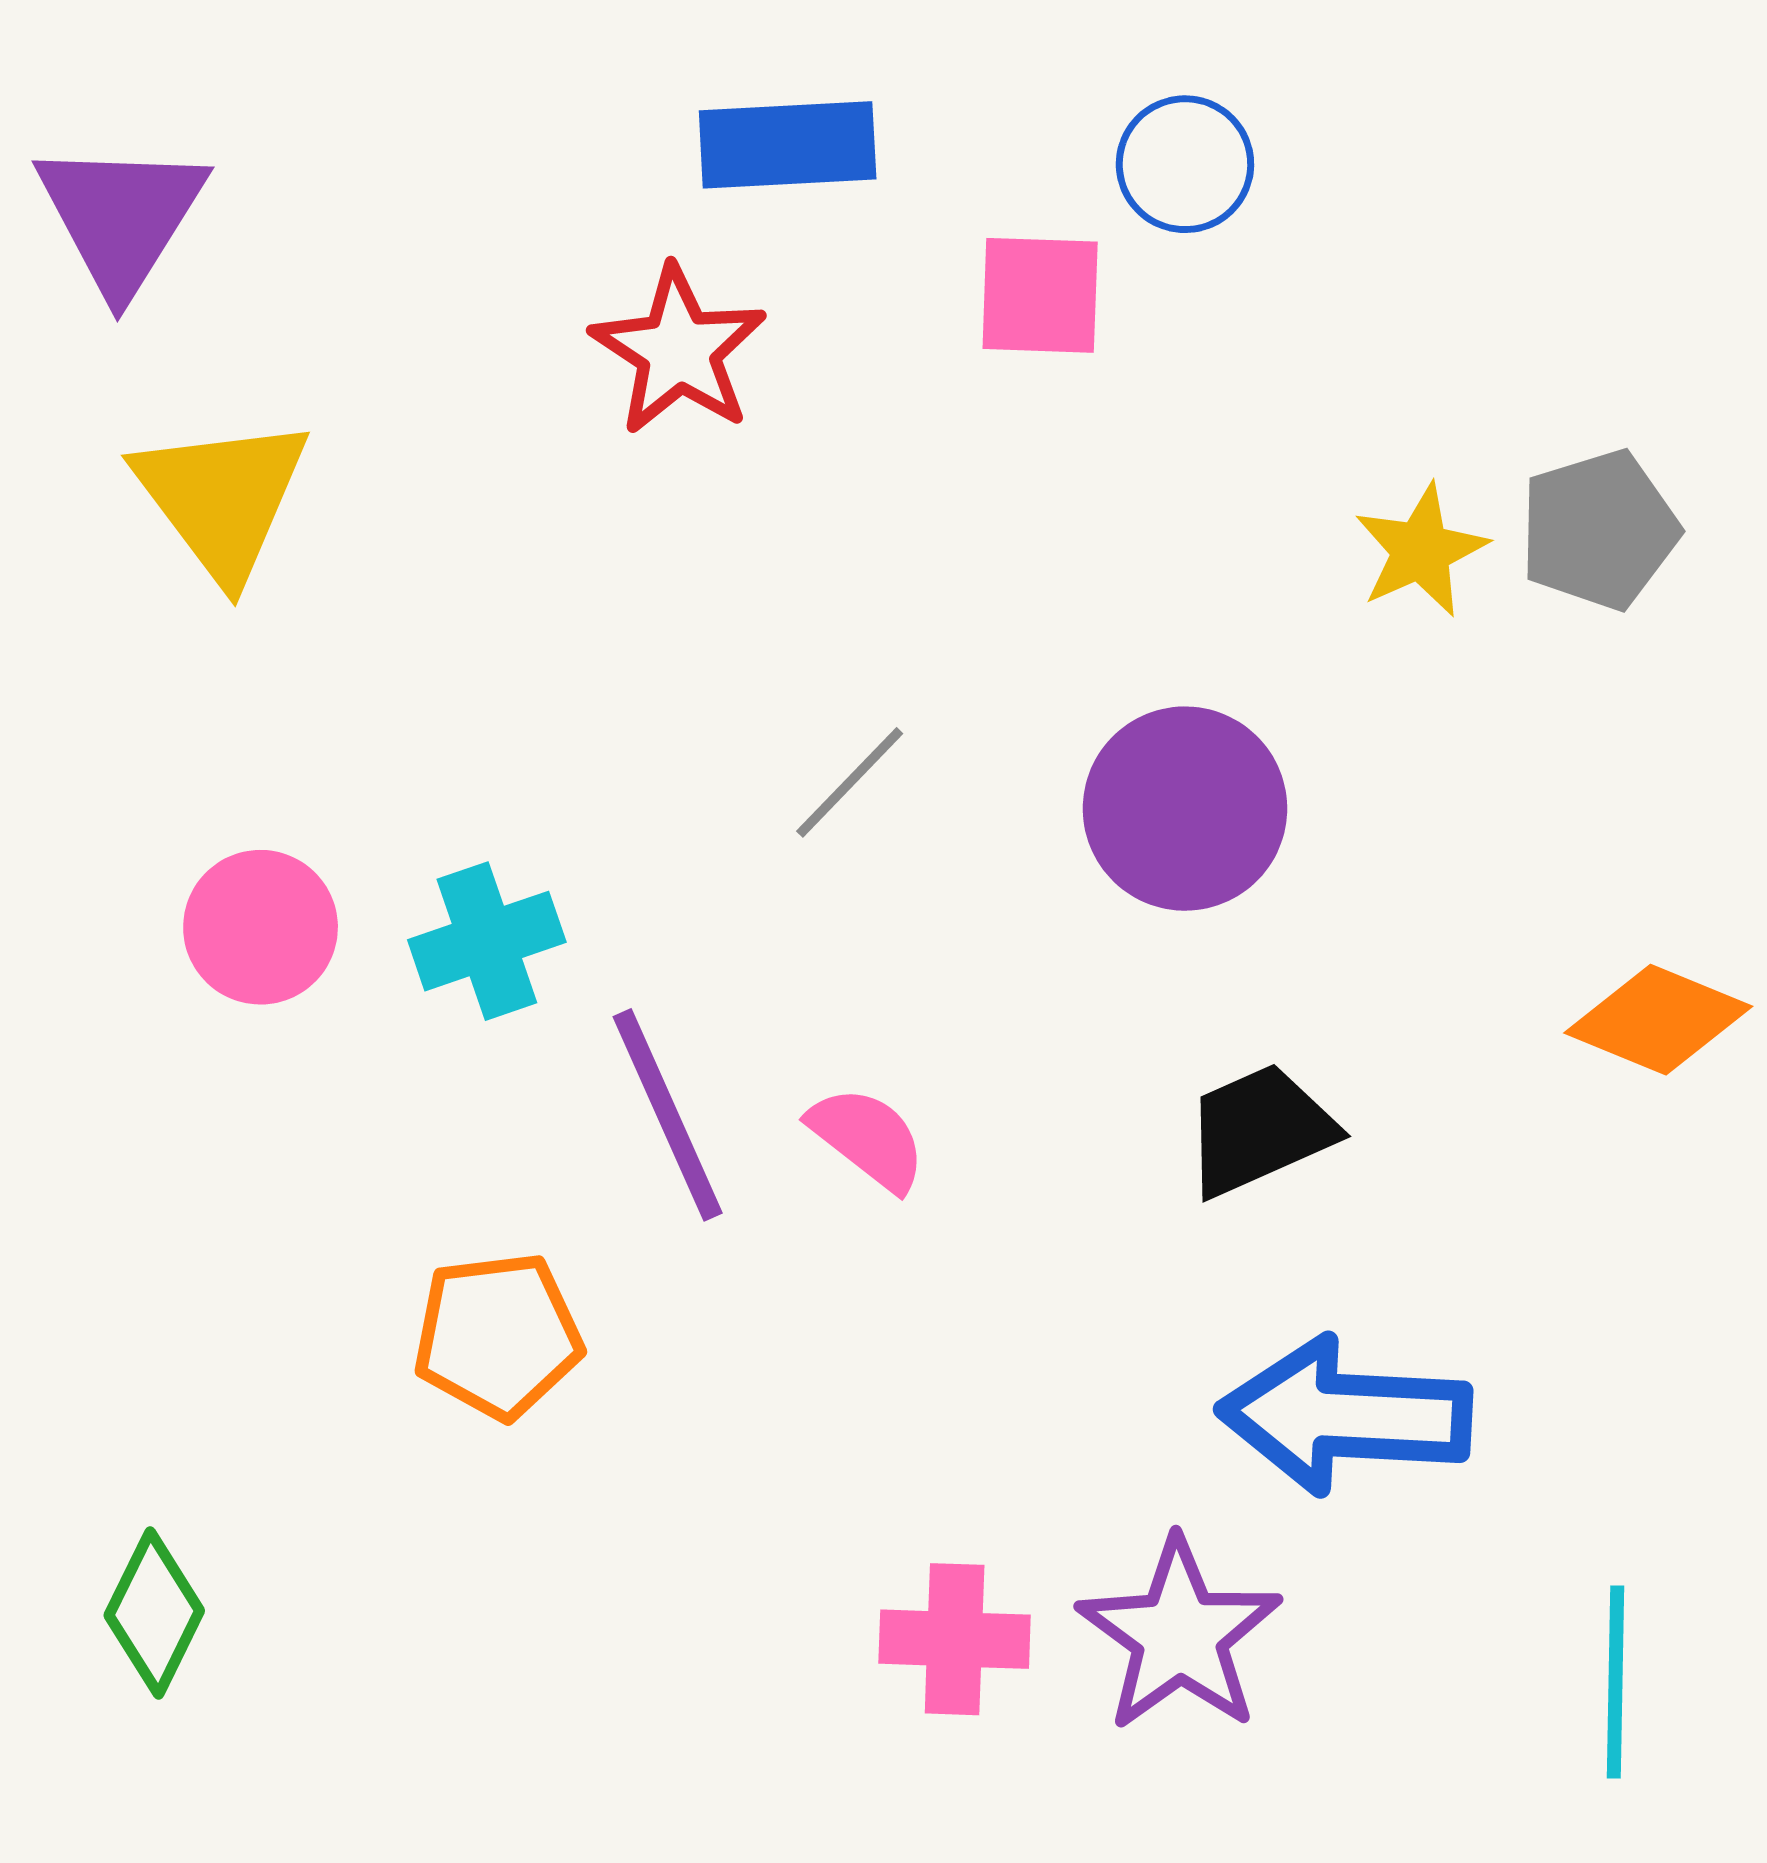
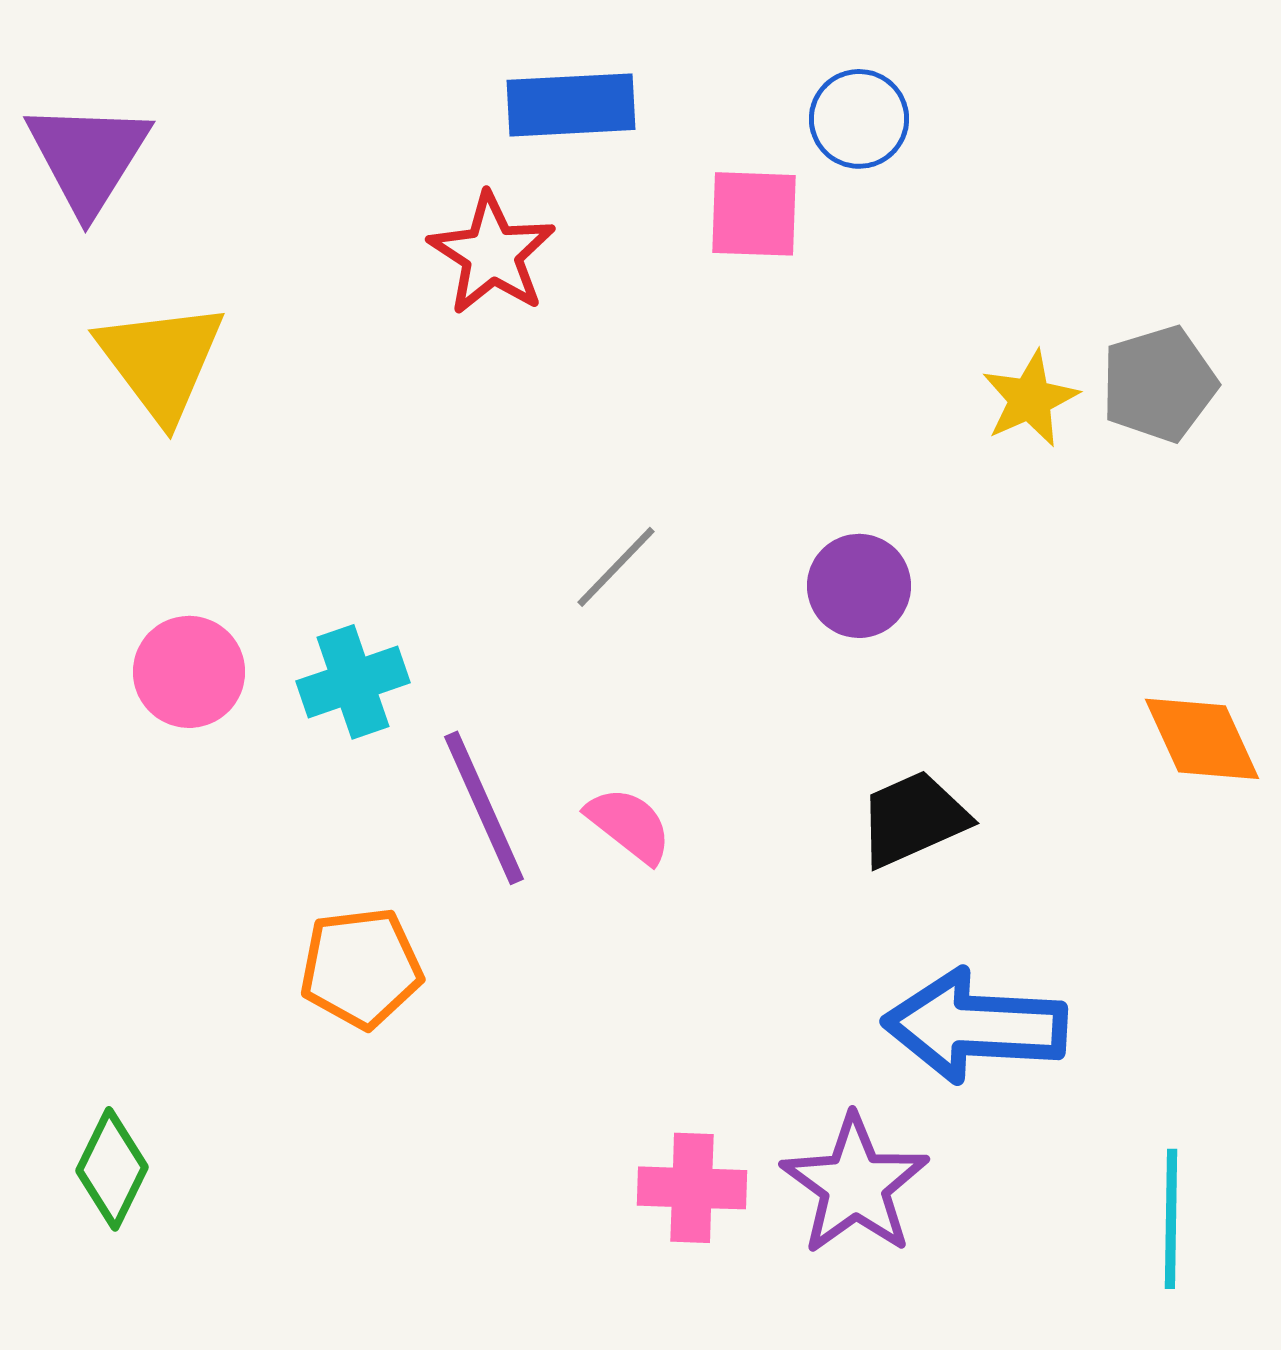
purple circle: (1185, 809) -> (859, 586), size x0.7
orange diamond: (1658, 1020) -> (1202, 739), turned 43

